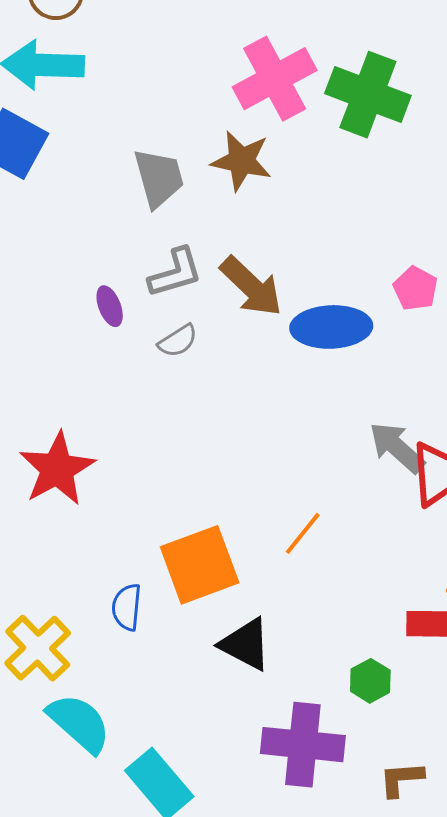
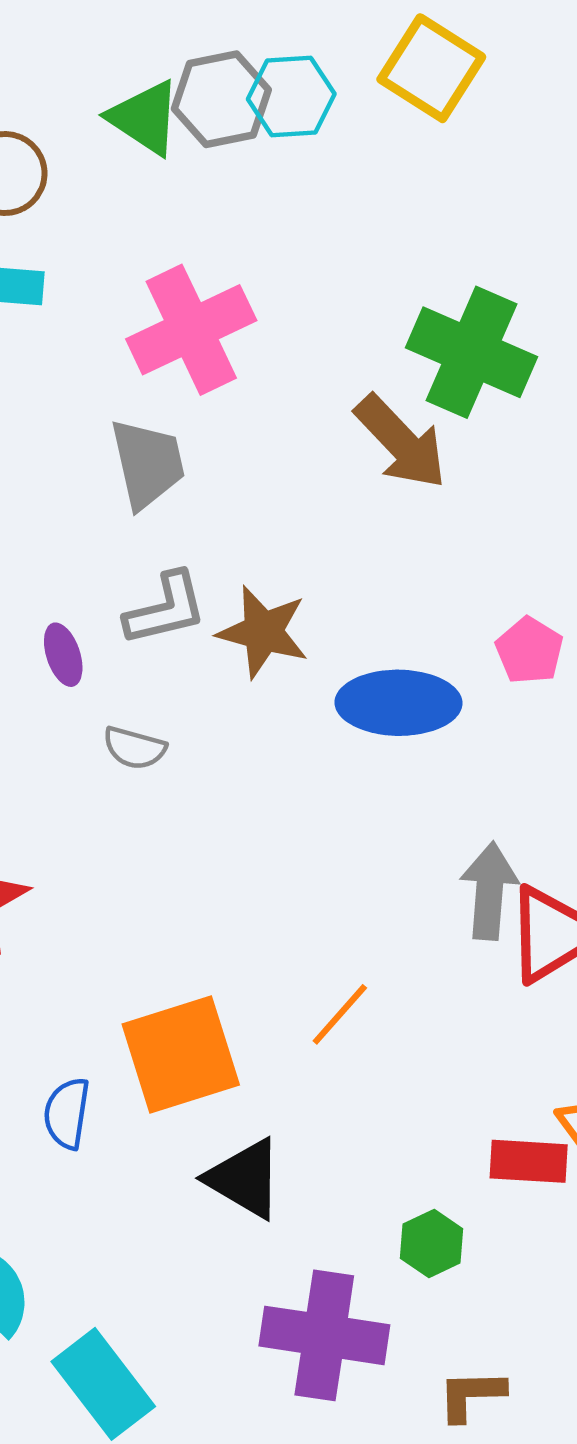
pink cross: (275, 79) -> (191, 330), moved
brown star: (241, 161) -> (263, 632), moved
brown arrow: (251, 286) -> (401, 442), moved
gray semicircle: (178, 341) -> (134, 748), moved, turned 45
gray arrow: (397, 447) -> (489, 891), turned 50

